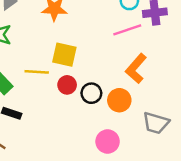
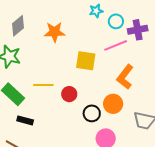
yellow square: (64, 55) -> (86, 61), moved
black circle: (91, 93) -> (92, 113), moved

